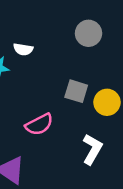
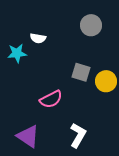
white L-shape: (92, 149) -> (78, 135), moved

